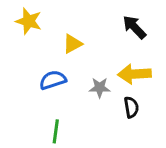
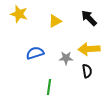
yellow triangle: (72, 44) -> (55, 21), moved
green line: (56, 131) -> (49, 87), moved

